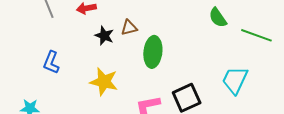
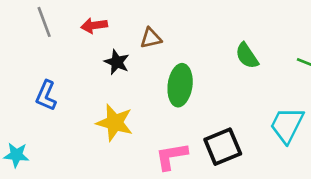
green semicircle: (218, 18) -> (247, 56), moved
brown triangle: (129, 28) -> (151, 38), moved

